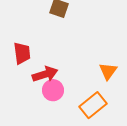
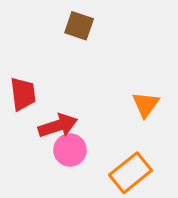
orange triangle: (108, 71) -> (146, 105), moved

